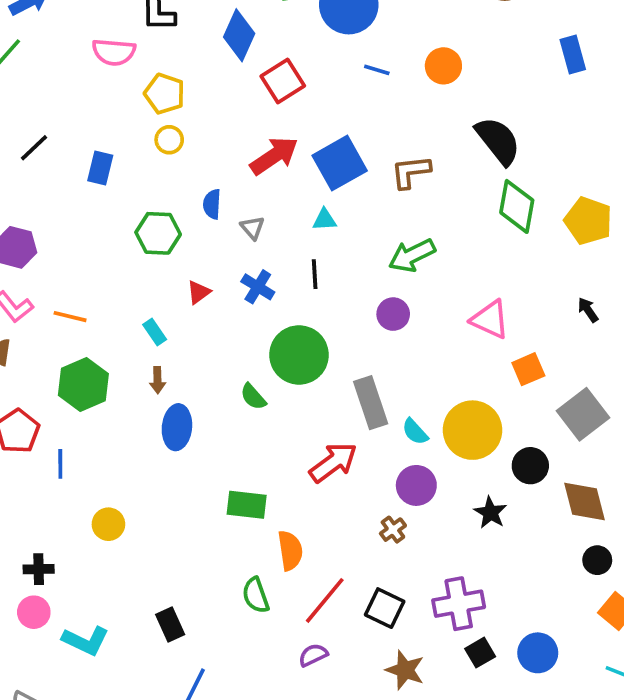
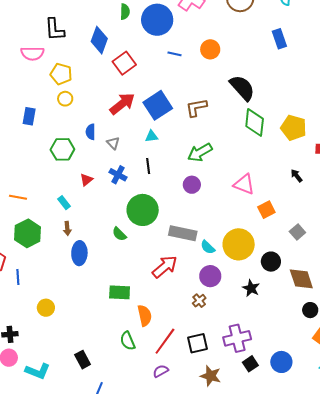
gray rectangle: (371, 403) -> (183, 233), turned -56
gray square: (583, 414) -> (297, 232), size x0.6
black square: (385, 608) -> (197, 343), turned -35

